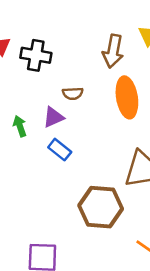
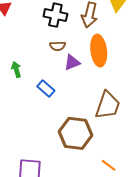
black cross: (36, 55) -> (55, 15), moved
purple triangle: (53, 117) -> (72, 63), moved

